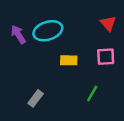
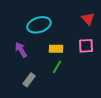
purple arrow: (18, 34) -> (21, 50), moved
green line: (92, 93) -> (57, 67), moved

